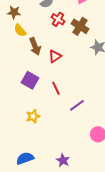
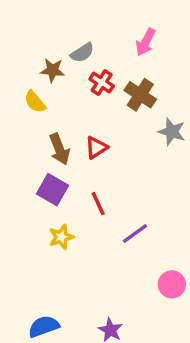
brown star: (14, 12) -> (52, 70), moved
brown arrow: (35, 46) -> (59, 149), moved
yellow star: (33, 116) -> (61, 237), moved

